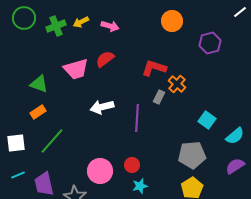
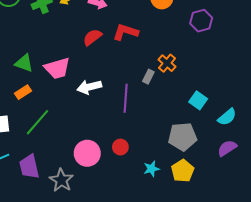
red L-shape: (154, 68) -> (126, 32), moved
pink trapezoid: (76, 69) -> (57, 68), moved
cyan star: (140, 186) -> (151, 169), moved

